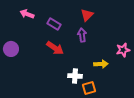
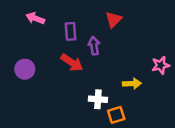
purple rectangle: (54, 24) -> (71, 31), turned 56
purple arrow: (82, 35) -> (94, 46), moved
purple circle: (11, 49) -> (25, 69), moved

